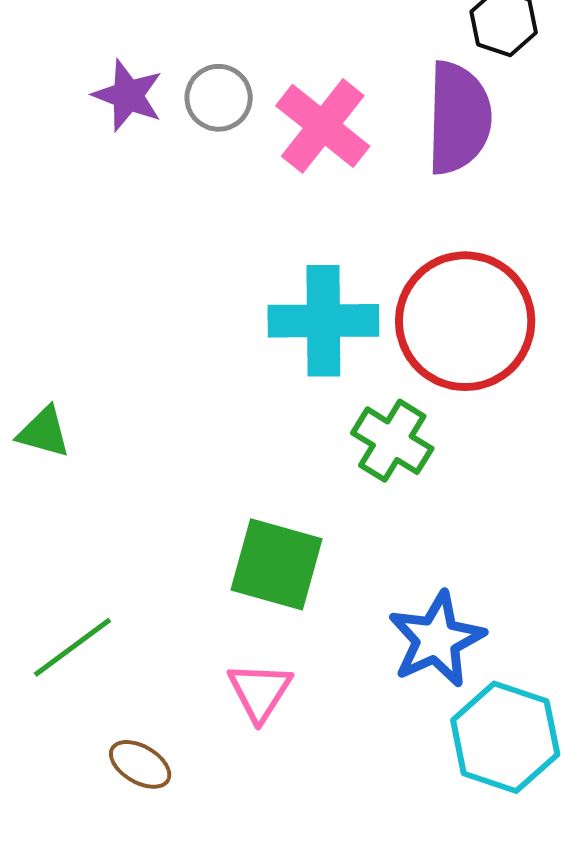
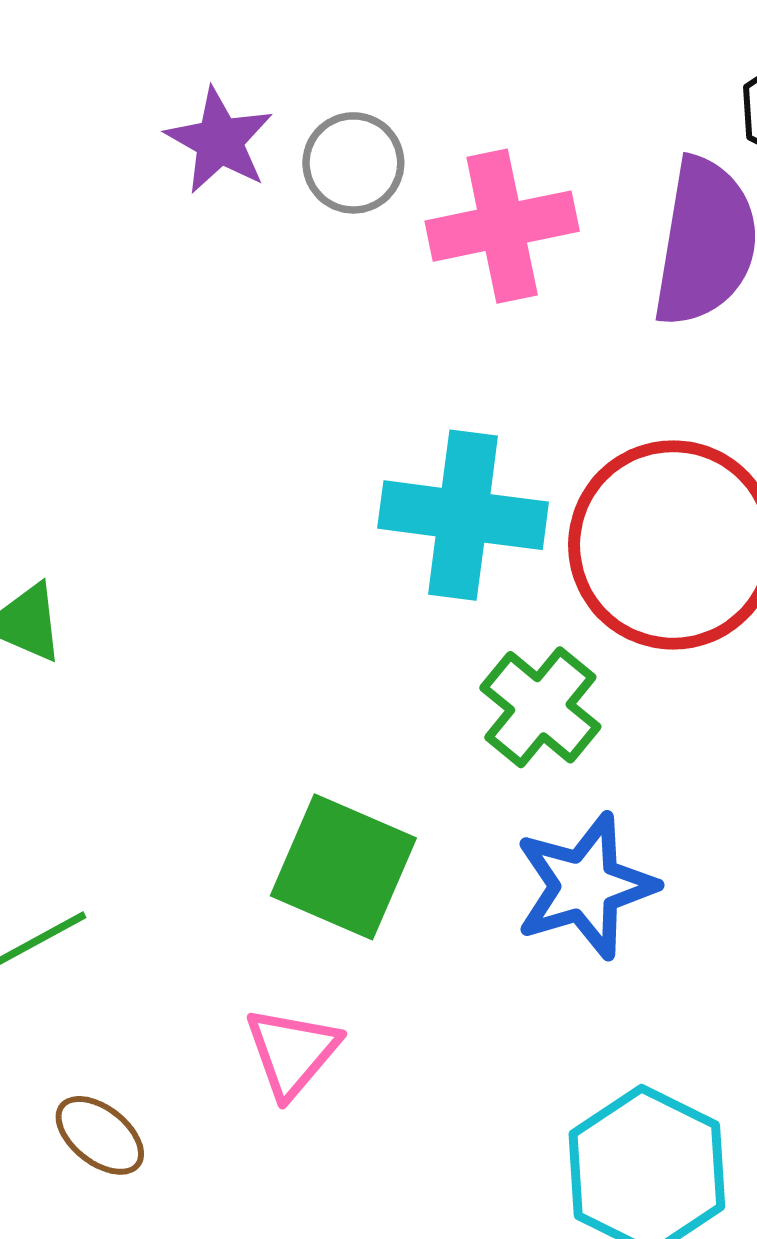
pink cross: (323, 126) -> (502, 226), turned 32
blue star: (436, 639) -> (585, 886), moved

